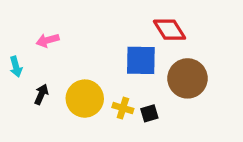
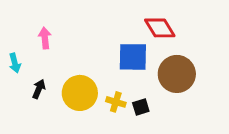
pink arrow: (48, 40) -> (45, 38), turned 100

